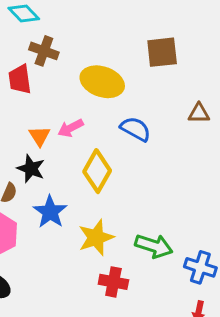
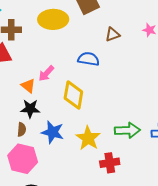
yellow ellipse: (102, 82) -> (53, 19), moved
brown triangle: (199, 113) -> (113, 34), moved

